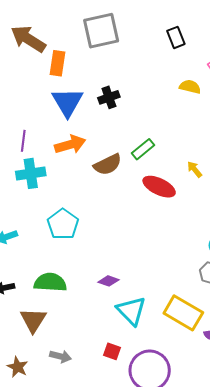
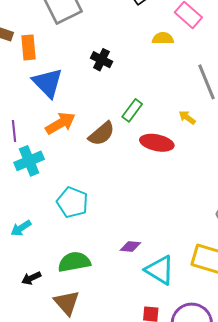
black cross: (109, 97) -> (102, 60), moved, turned -30

